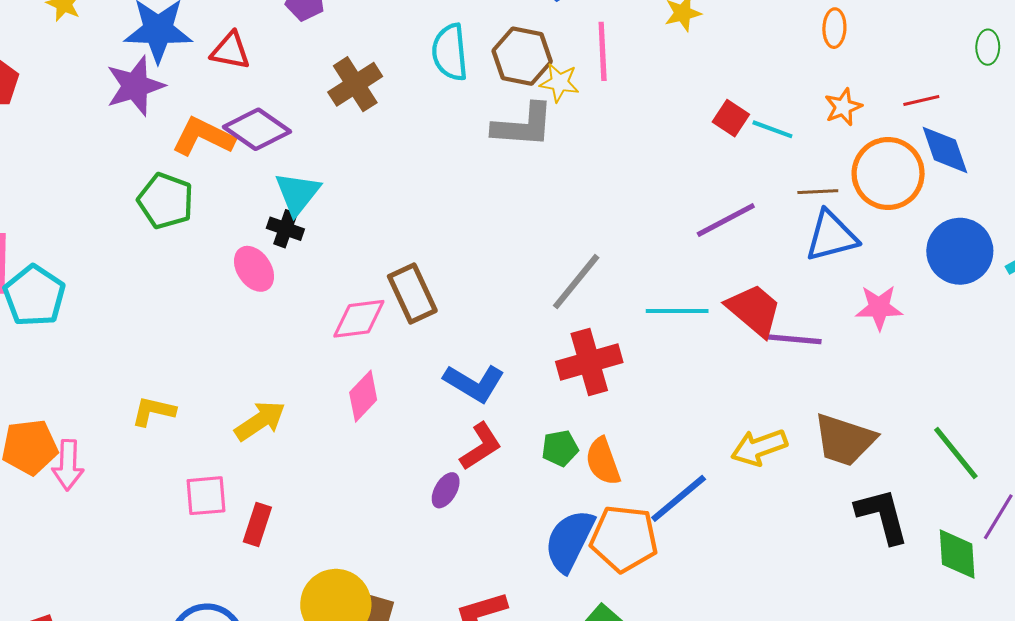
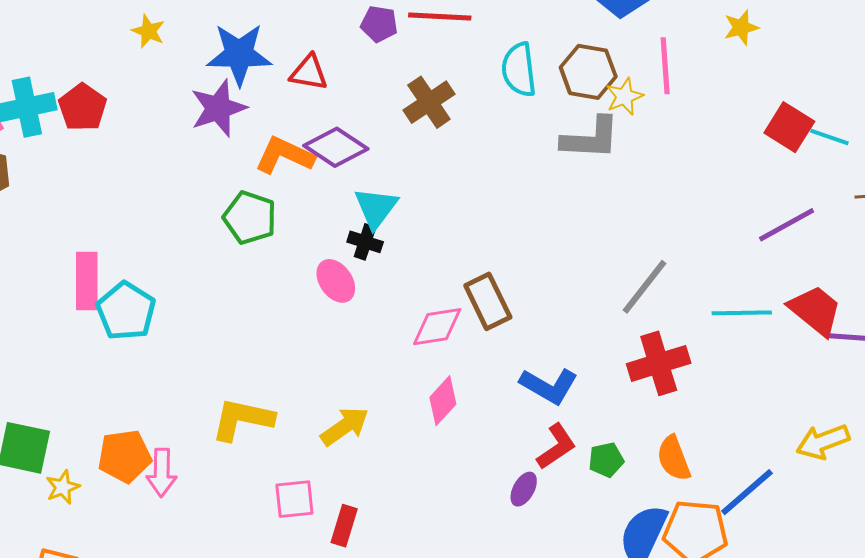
yellow star: (559, 83) -> (624, 96), turned -30
red square: (731, 118) -> (789, 127), size x1.4
yellow L-shape: (153, 411) -> (242, 419), size x1.5
green pentagon: (560, 448) -> (606, 460), moved

